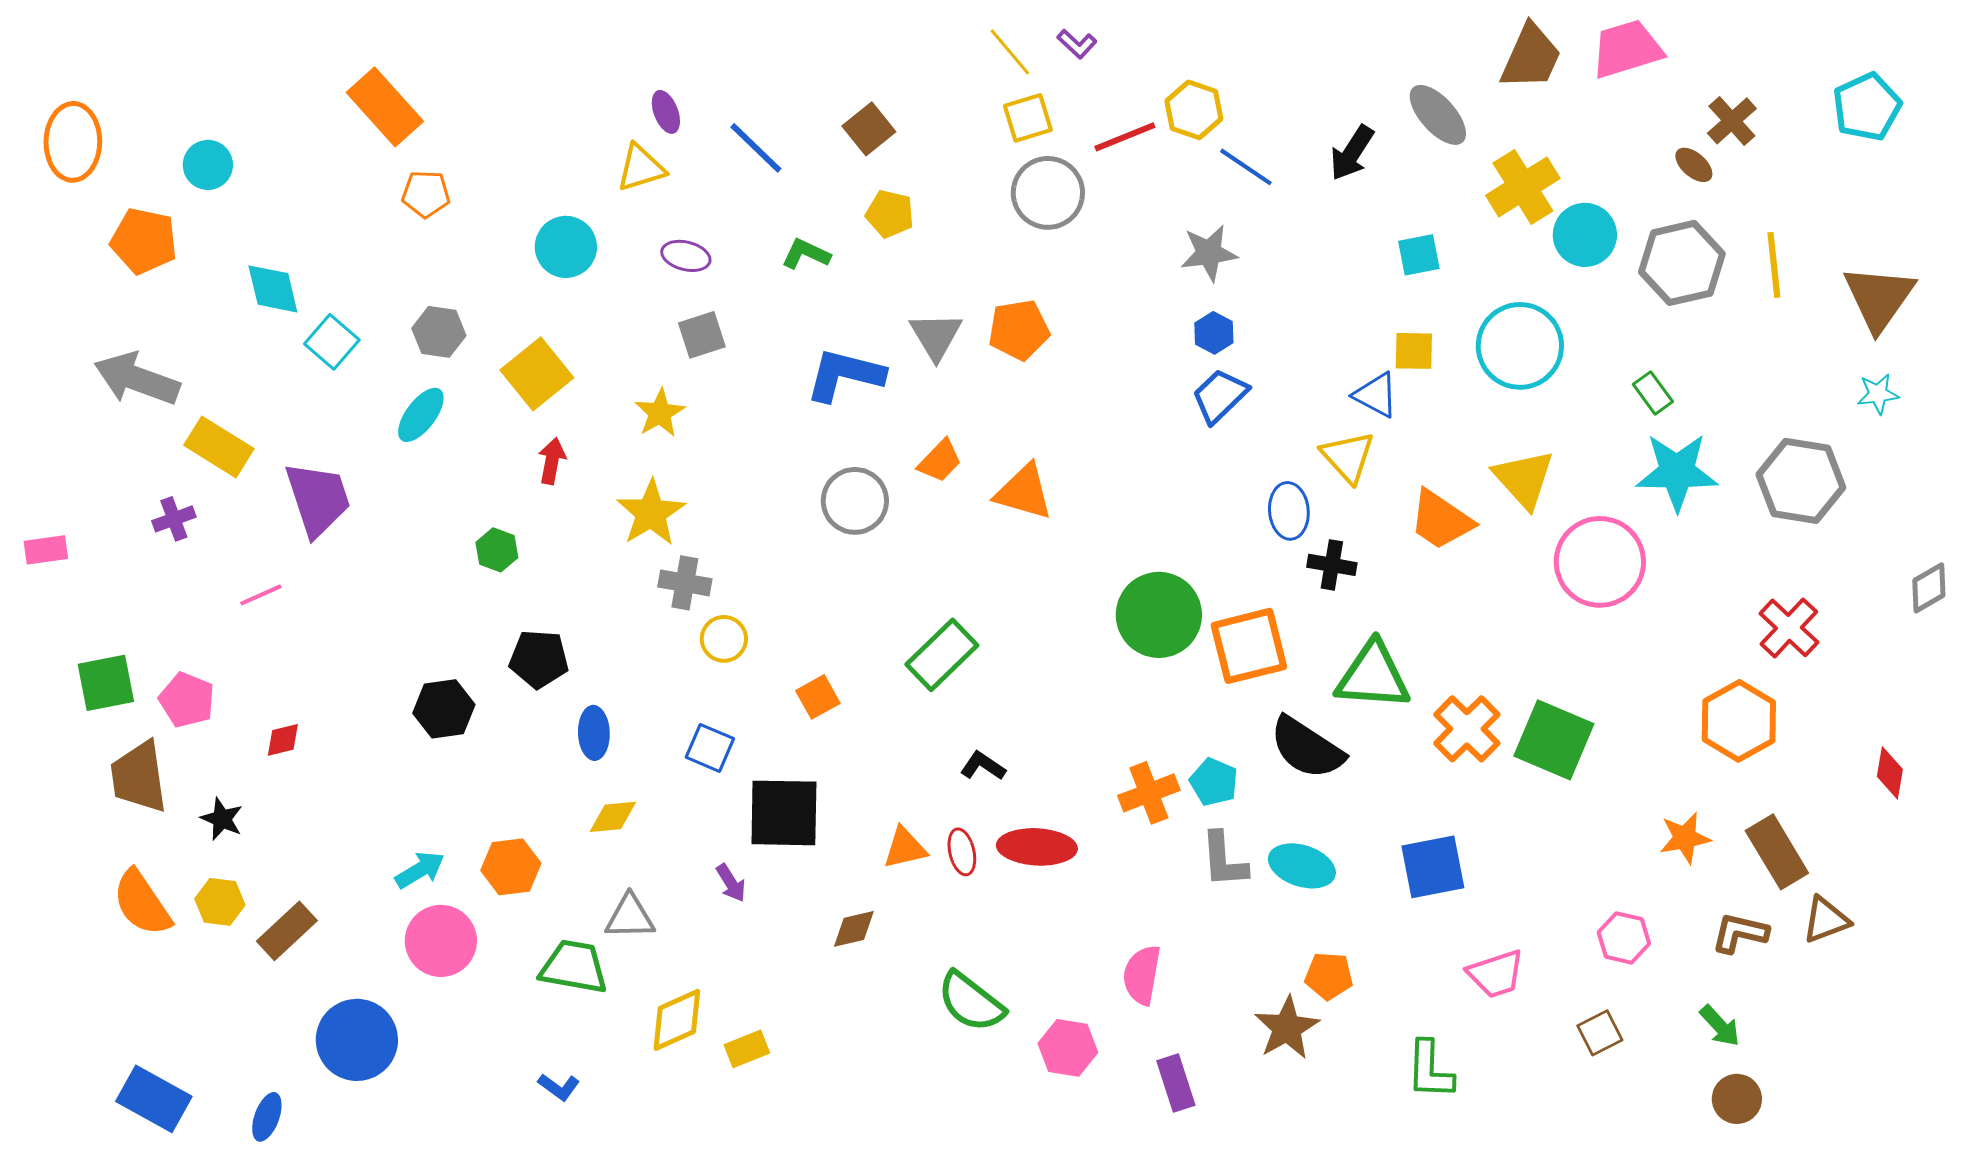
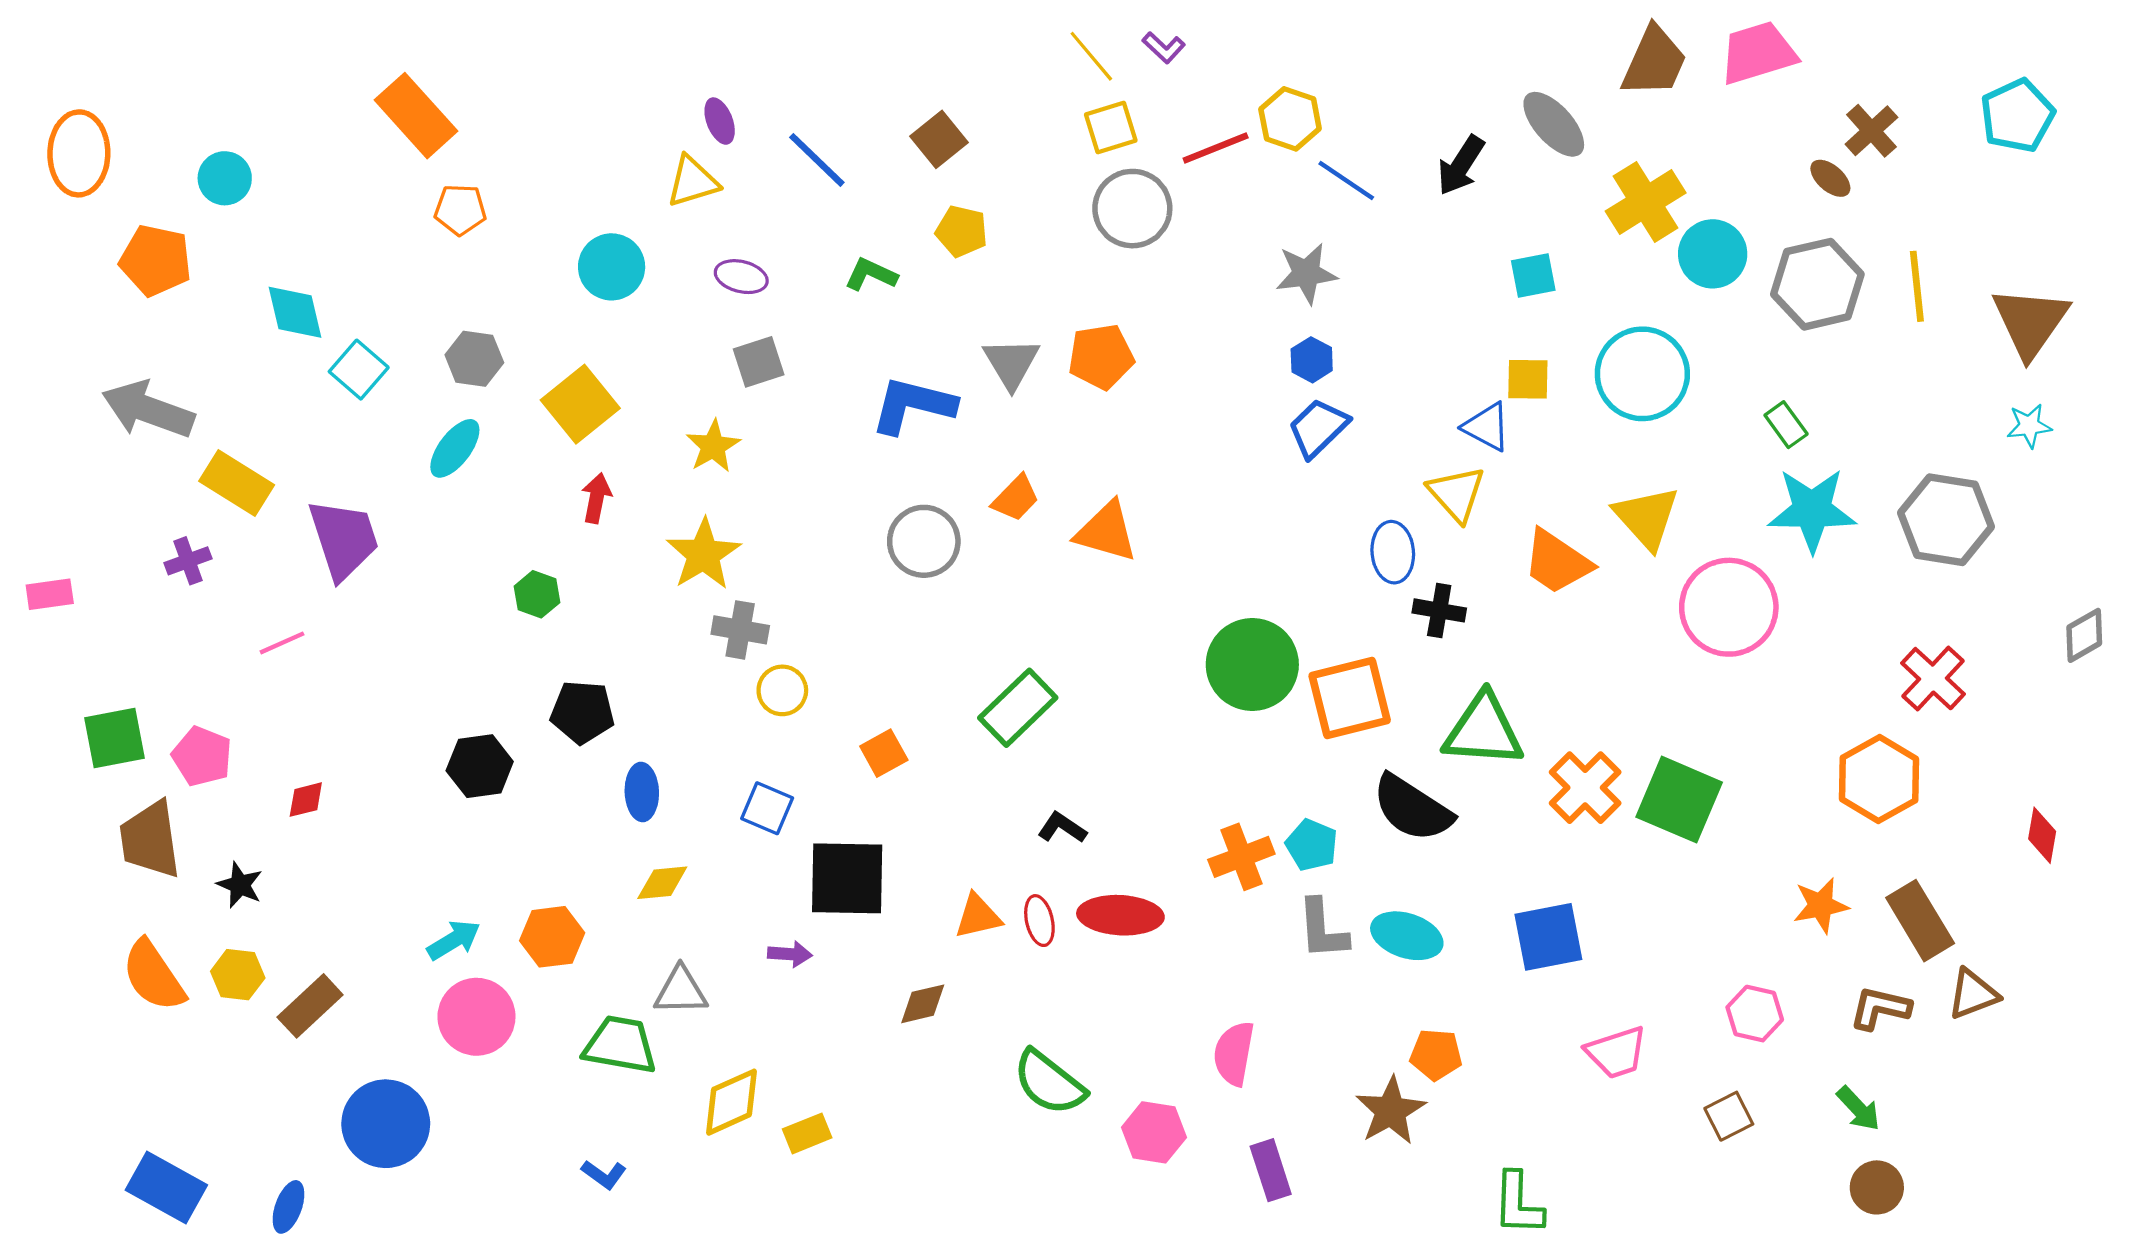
purple arrow: (731, 883) -> (790, 954), turned -54
green L-shape: (1430, 1070) -> (1518, 1204), moved

